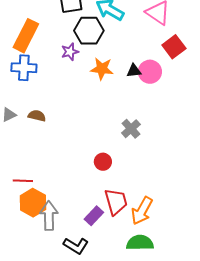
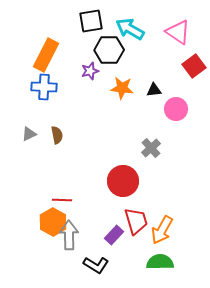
pink circle: (150, 72) -> (176, 109), moved
brown semicircle: (37, 116) -> (57, 135), turned 66
red circle: (103, 162) -> (123, 181), size x1.8
red line: (23, 181) -> (62, 200), moved

